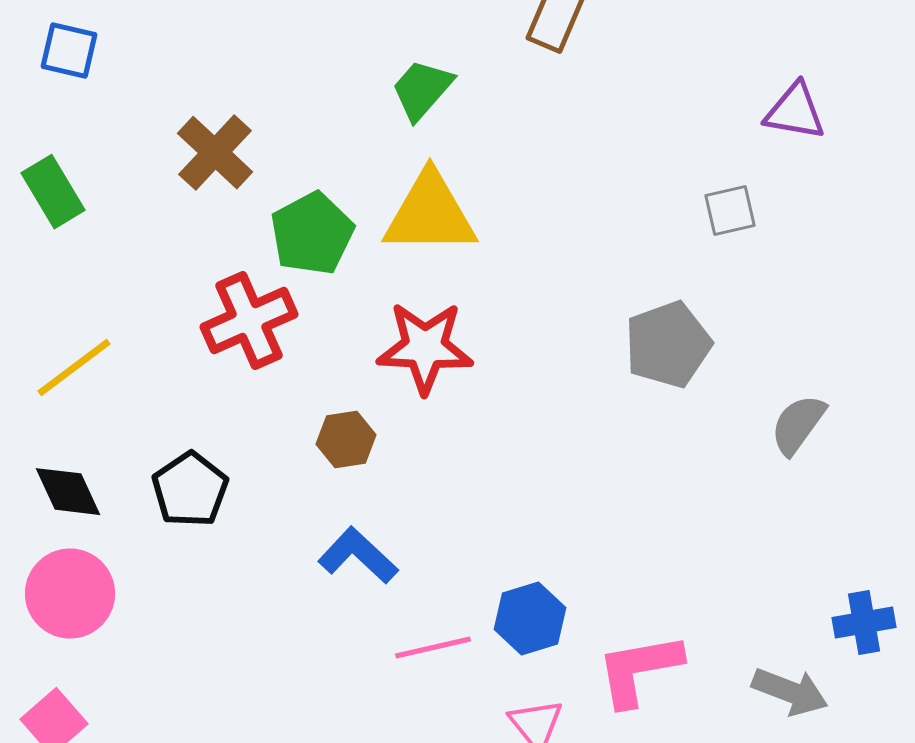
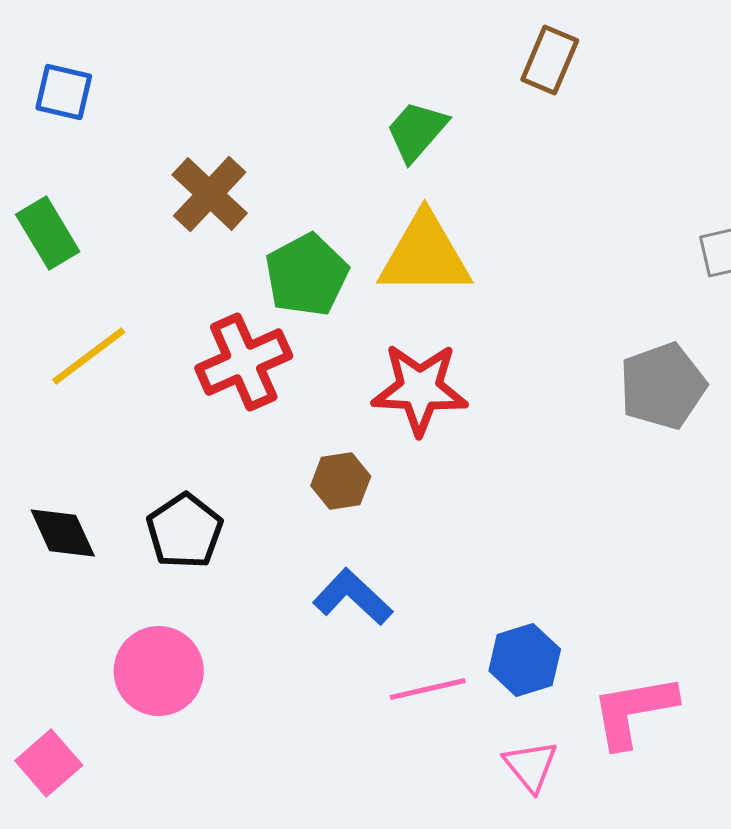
yellow line: (74, 368) -> (89, 356), moved
pink circle: (70, 594) -> (159, 671), moved

